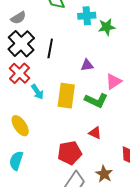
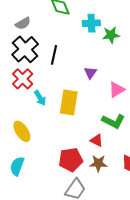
purple triangle: (87, 65) -> (90, 73), turned -48
green L-shape: (96, 100) -> (113, 121), moved
brown star: (104, 174) -> (98, 163), moved, turned -30

